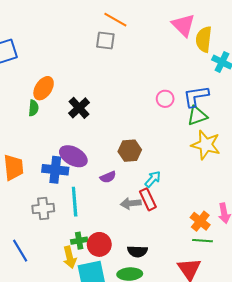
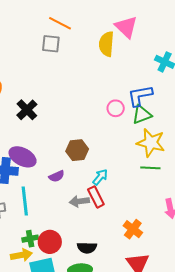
yellow semicircle: (204, 39) -> (106, 44), moved
pink circle: (165, 99) -> (116, 108), moved
orange cross: (200, 221) -> (133, 229), moved
green line: (202, 241) -> (150, 168), moved
yellow arrow: (70, 257) -> (21, 255), turned -85

